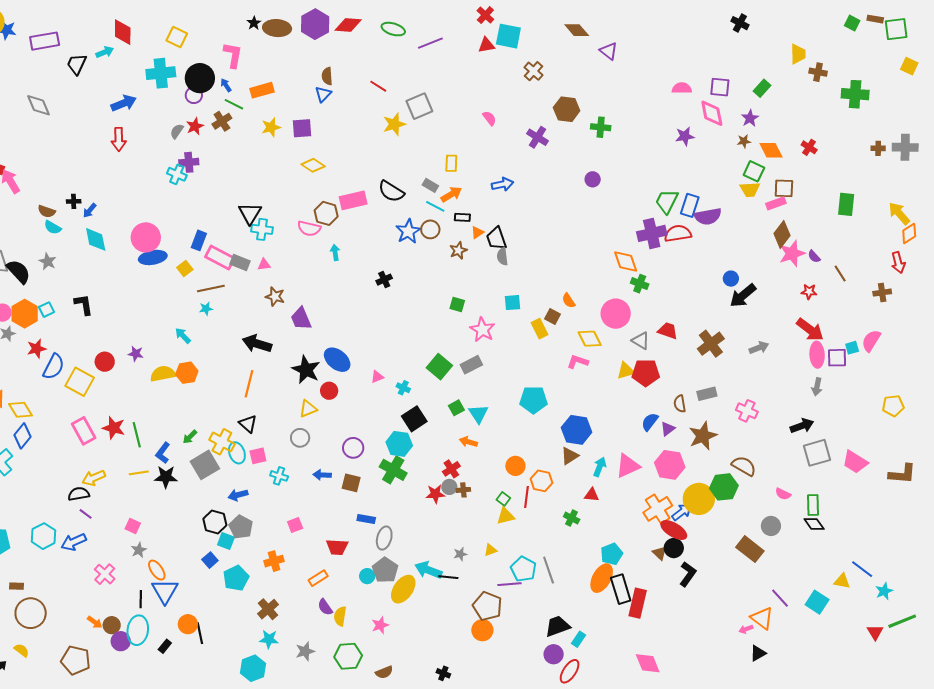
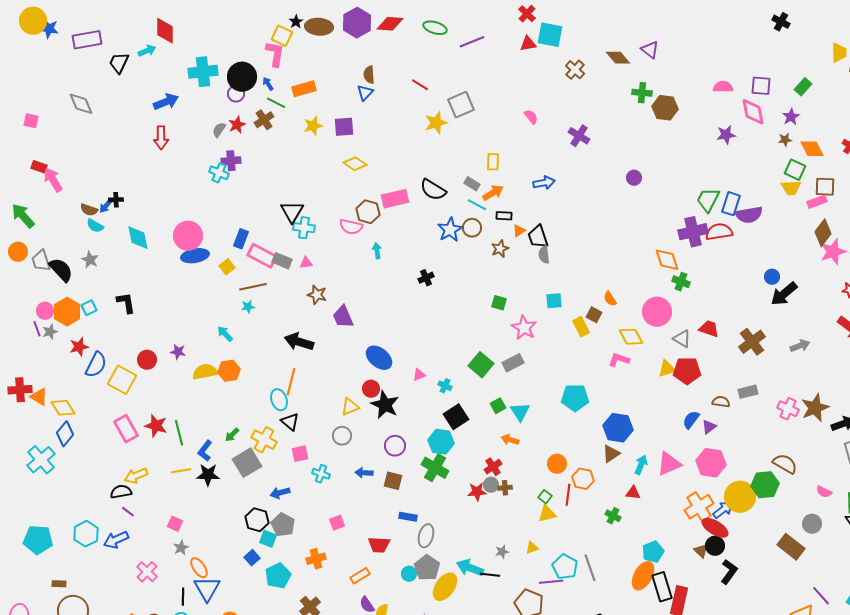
brown diamond: (577, 30) -> (618, 58), moved
yellow square: (177, 37) -> (282, 36), moved
brown hexagon: (567, 109) -> (665, 108), moved
green cross: (601, 127) -> (642, 93), moved
blue arrow: (90, 210) -> (106, 206), moved
black star: (306, 370) -> (385, 405), moved
brown semicircle: (680, 404) -> (721, 402), turned 108
brown star: (703, 436) -> (815, 408), moved
cyan ellipse: (237, 453) -> (279, 400), moved

